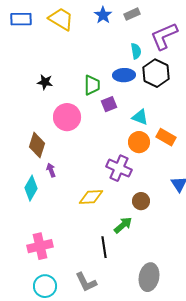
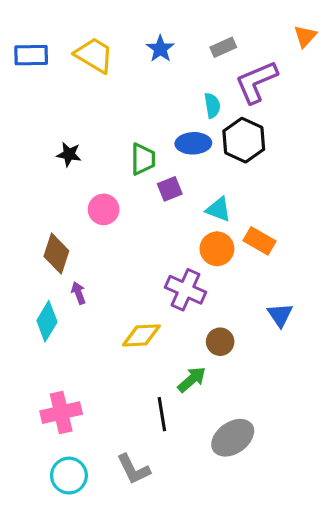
gray rectangle: (132, 14) -> (223, 47), moved
pink circle: (67, 117) -> (104, 209), size x0.7
gray ellipse: (149, 277) -> (233, 438), moved, turned 44

